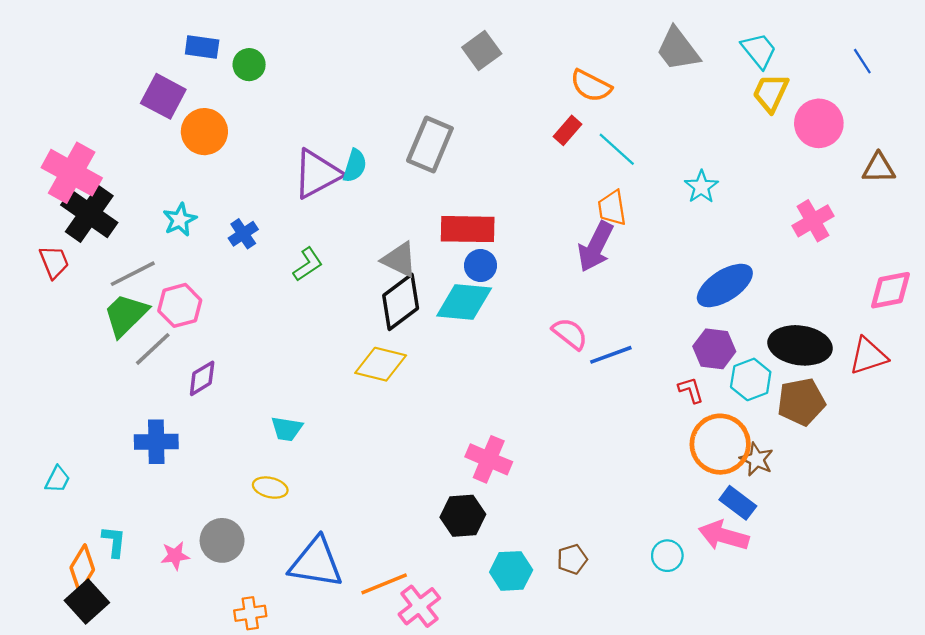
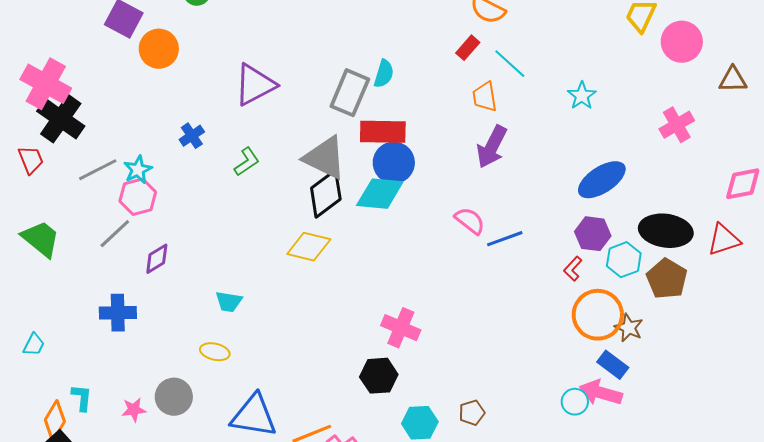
gray rectangle: (430, 144) -> (350, 93), moved
cyan semicircle: (355, 166) -> (384, 74), moved
orange trapezoid: (612, 208) -> (485, 97), moved
cyan star: (180, 220) -> (138, 170), moved
gray triangle: (399, 260) -> (325, 158), size x1.4
blue circle: (480, 266) -> (394, 163), size x1.5
green trapezoid: (126, 315) -> (41, 239), moved, turned 84
red L-shape: (691, 390) -> (573, 269), turned -120
brown pentagon: (801, 402) -> (667, 279), turned -30
cyan circle: (667, 556) -> (575, 402), moved

